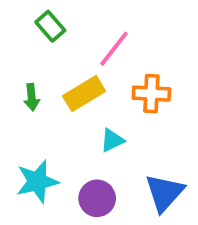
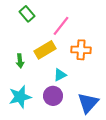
green arrow: (32, 97) -> (20, 61), moved
purple circle: (97, 198) -> (53, 96), moved

